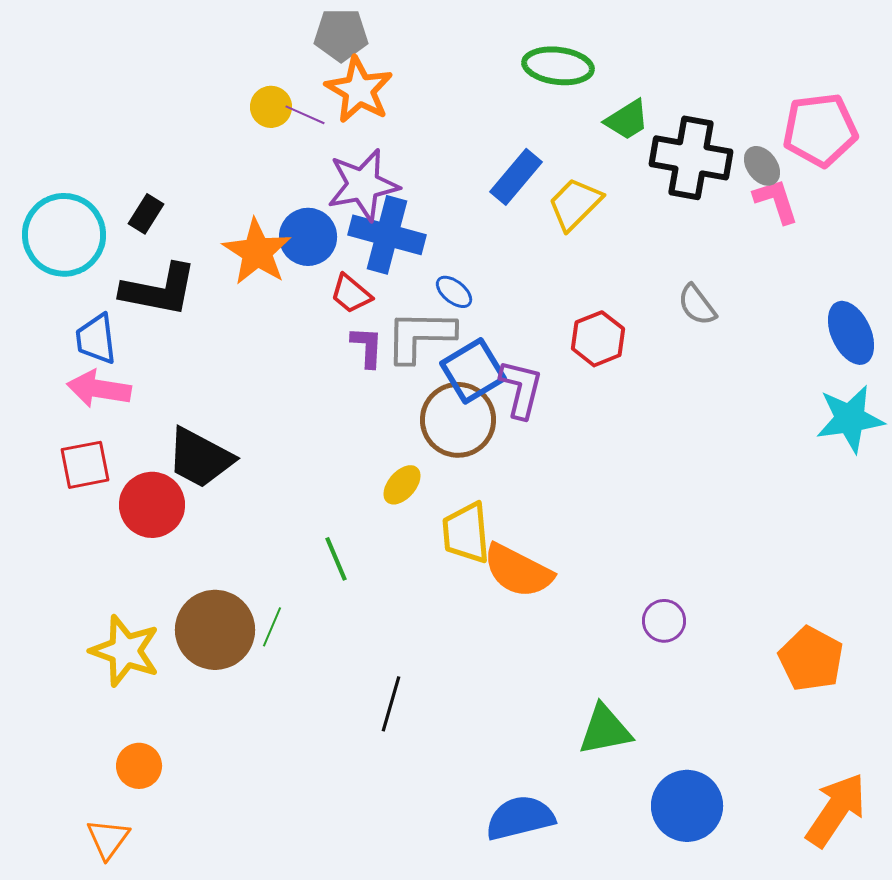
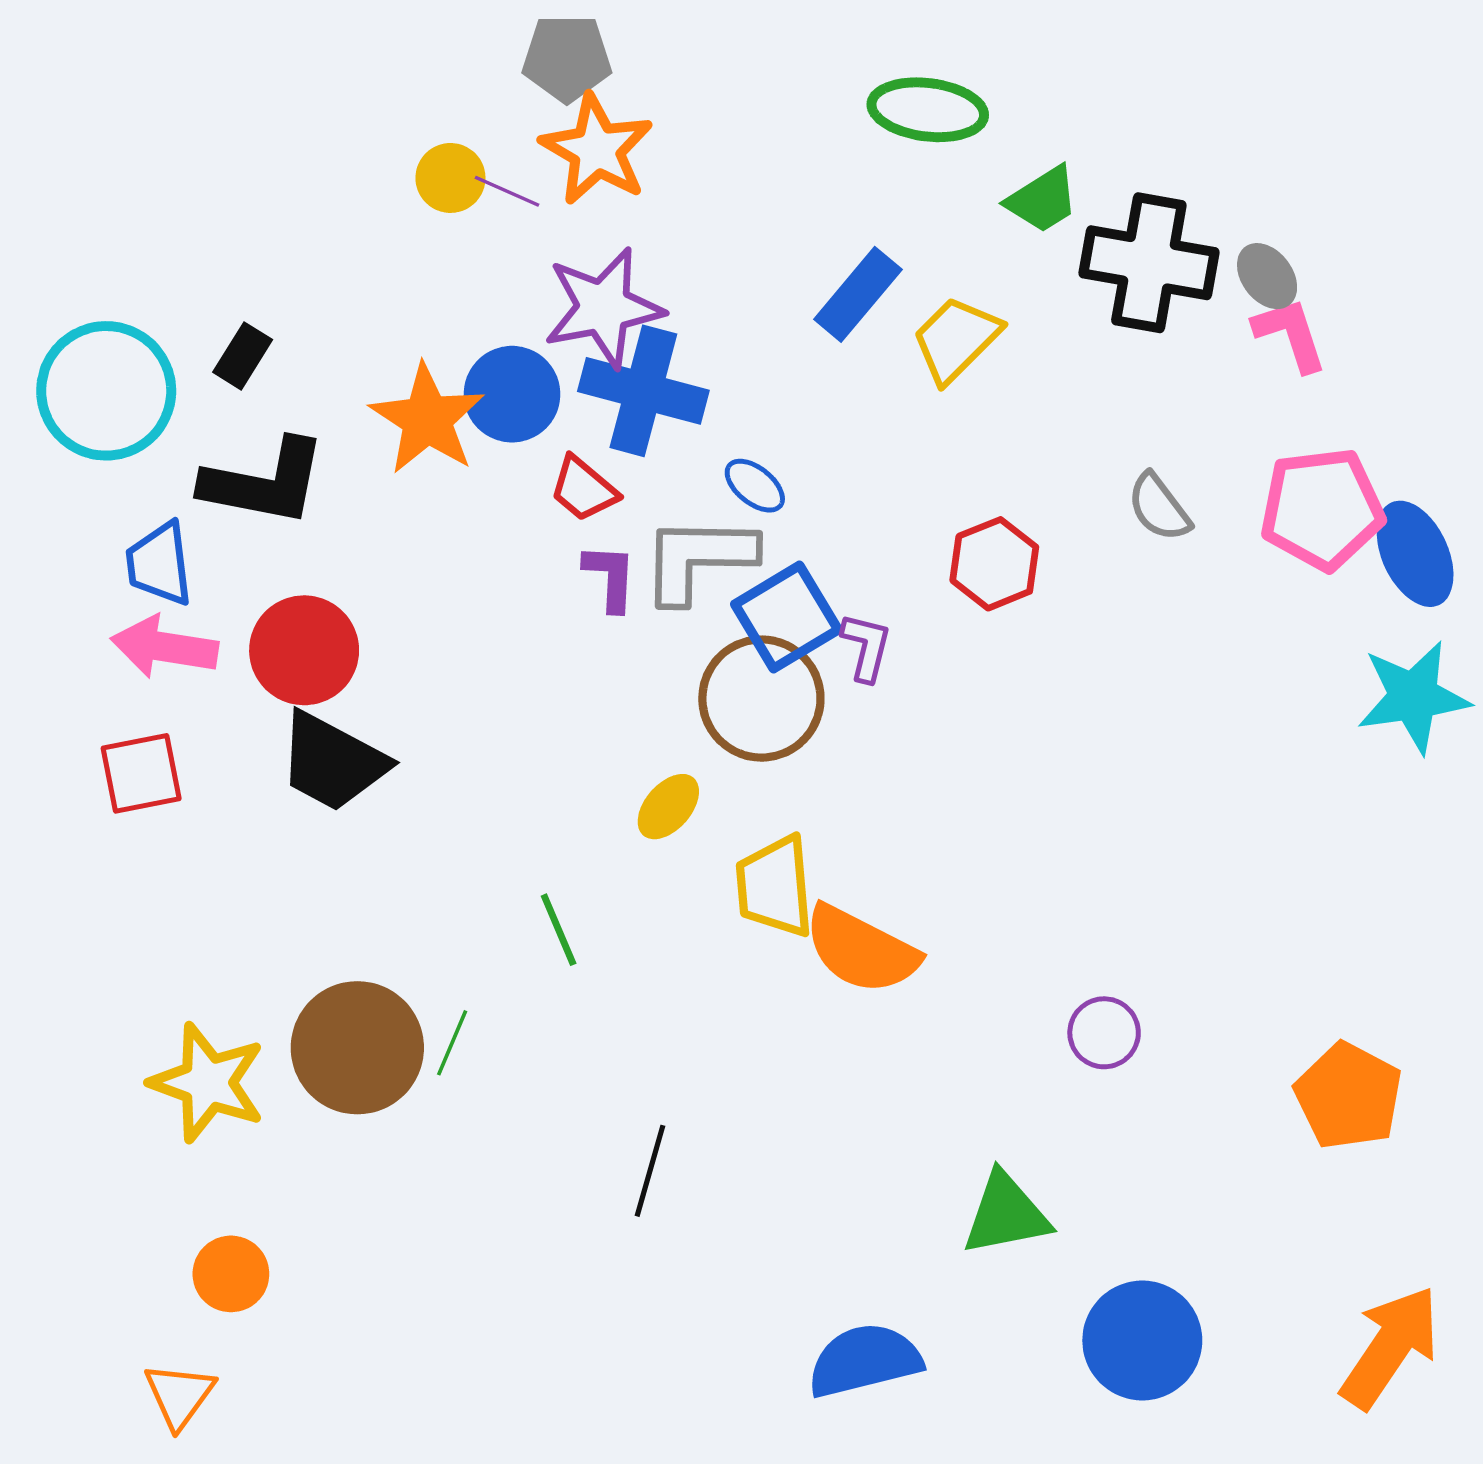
pink pentagon: (820, 130) -> (1322, 509), moved
purple L-shape: (521, 389) -> (866, 647), size x0.7
red circle: (152, 505) -> (304, 650), moved

